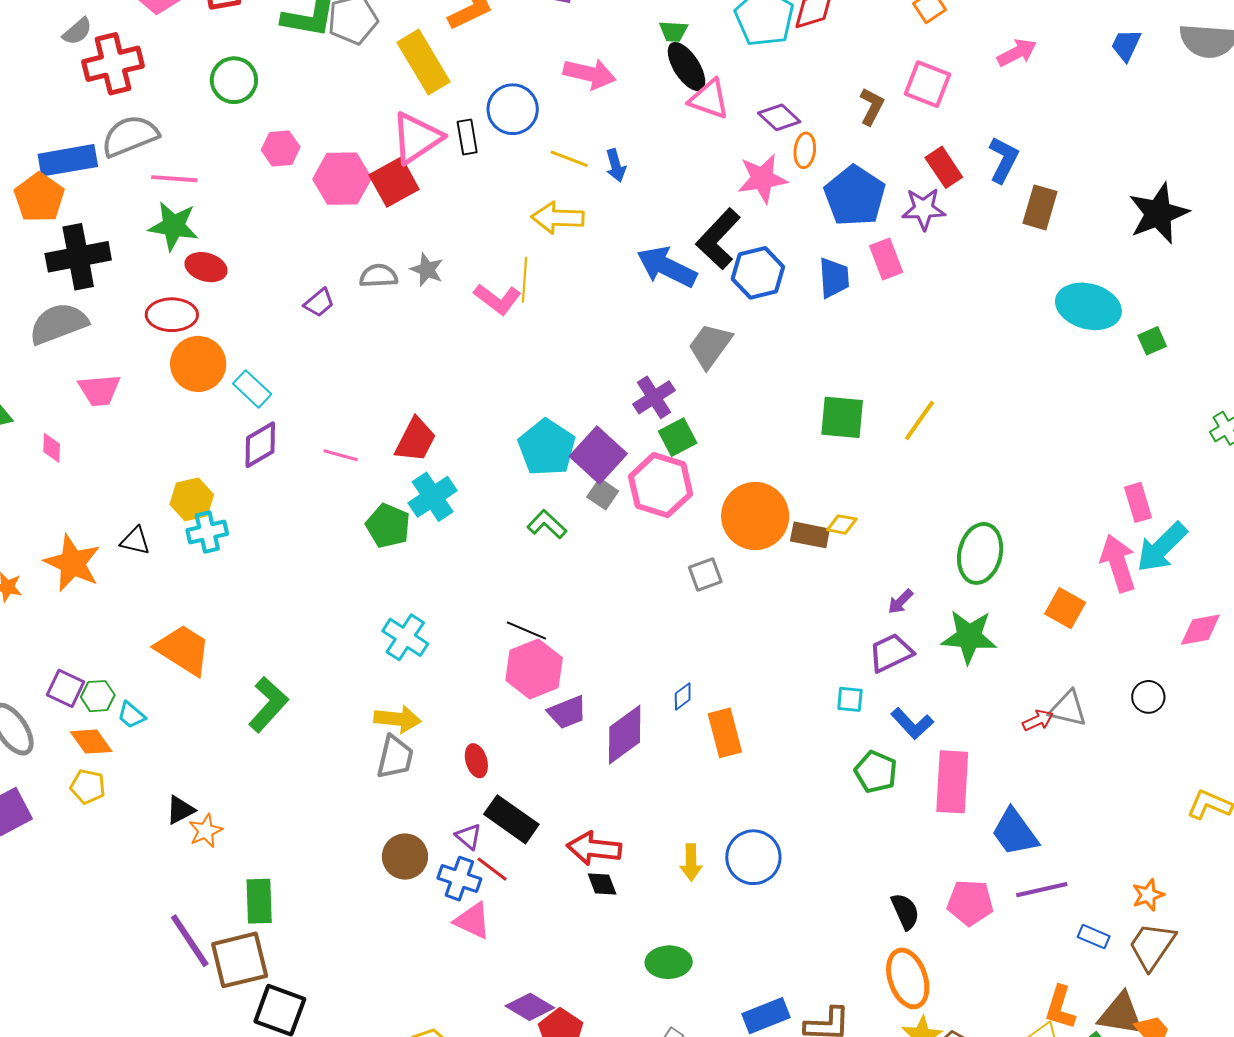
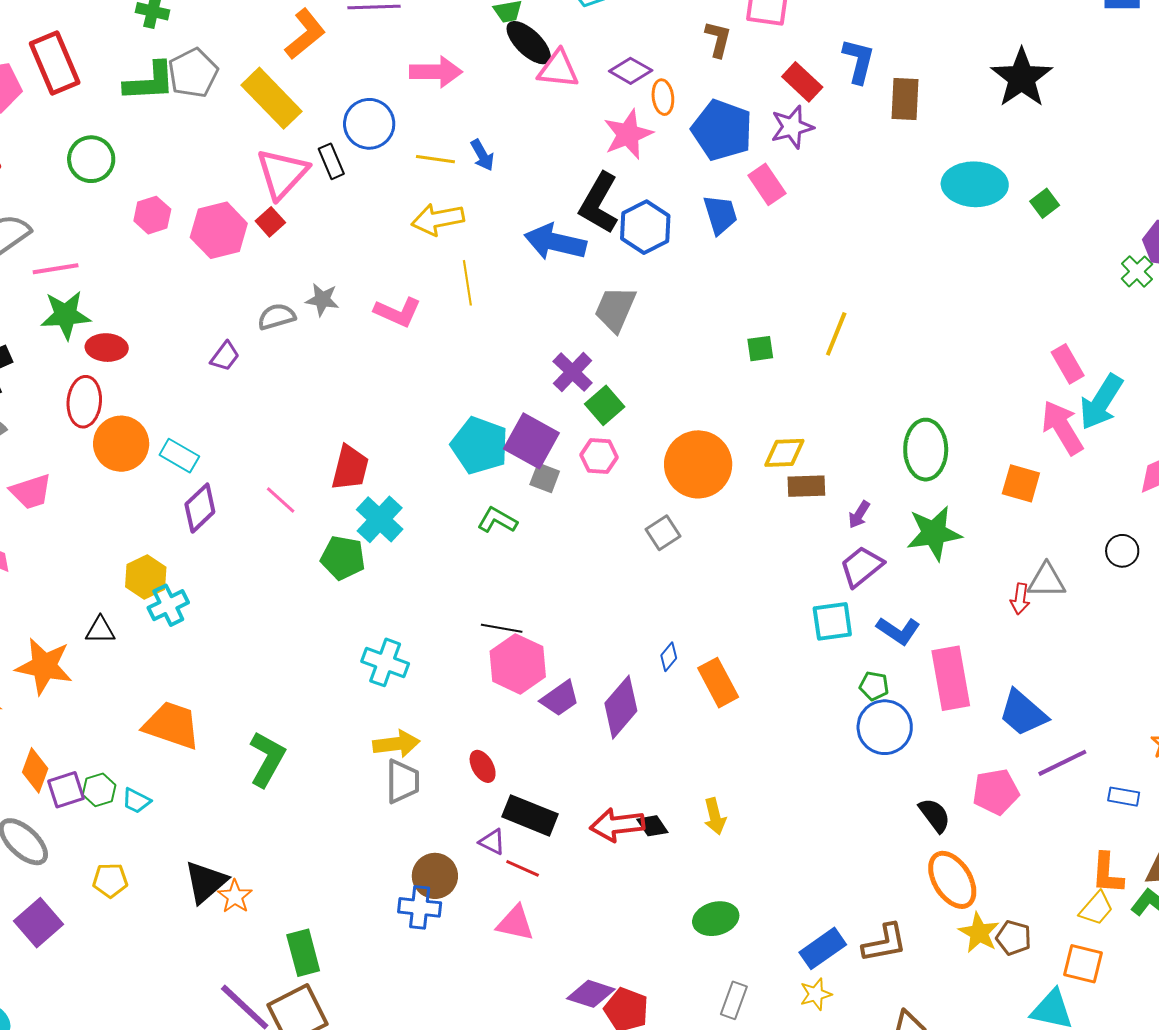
red square: (394, 182) -> (270, 222), size x0.6
yellow line: (524, 280) -> (467, 283), moved
red ellipse: (172, 315) -> (84, 402), turned -72
green square: (842, 417) -> (760, 349), size x0.6
pink line: (341, 455) -> (281, 500), turned 40
pink hexagon: (661, 485) -> (599, 456), size x0.6
yellow diamond: (842, 524) -> (784, 453), size x1.4
brown rectangle: (810, 535) -> (806, 486), moved
purple square: (65, 688) -> (66, 790), turned -30
cyan square: (850, 699) -> (832, 621), size x1.5
red arrow: (1038, 720) -> (1020, 599), turned 136
orange diamond: (91, 742) -> (35, 770), moved, turned 69
green pentagon: (876, 772) -> (874, 686), size x0.7
black triangle: (180, 810) -> (206, 882), size x1.5
blue circle: (753, 857) -> (885, 727), moved
blue cross: (459, 879) -> (420, 907), moved
black diamond: (602, 884) -> (652, 826), moved

